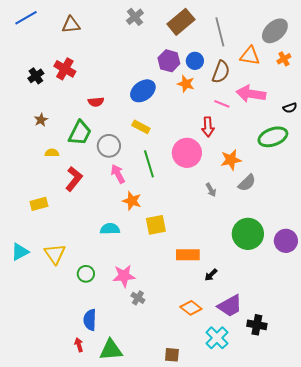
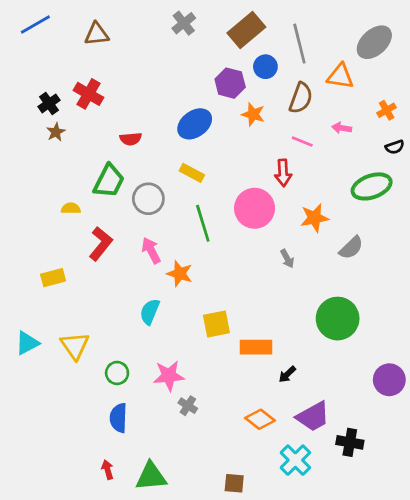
orange cross: (284, 59) -> (387, 110), moved
blue circle: (195, 61) -> (265, 67), moved
pink arrow: (251, 94) -> (342, 128), size x0.5
brown star: (41, 120) -> (56, 132), moved
pink arrow: (118, 174) -> (151, 250), moved
gray semicircle: (247, 183) -> (351, 248), moved
yellow square: (156, 225) -> (216, 324), moved
cyan semicircle: (110, 229) -> (150, 312), turned -66
purple circle: (286, 241) -> (389, 380), moved
blue semicircle: (90, 320) -> (118, 418), moved

